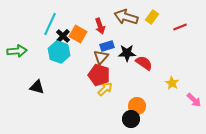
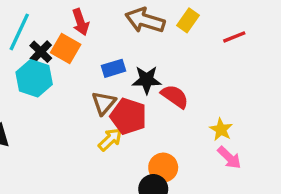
red arrow: (100, 26) -> (80, 22), moved
brown triangle: (101, 57) -> (104, 103), moved
red pentagon: (99, 75) -> (128, 116), moved
pink arrow: (194, 100) -> (229, 158), moved

